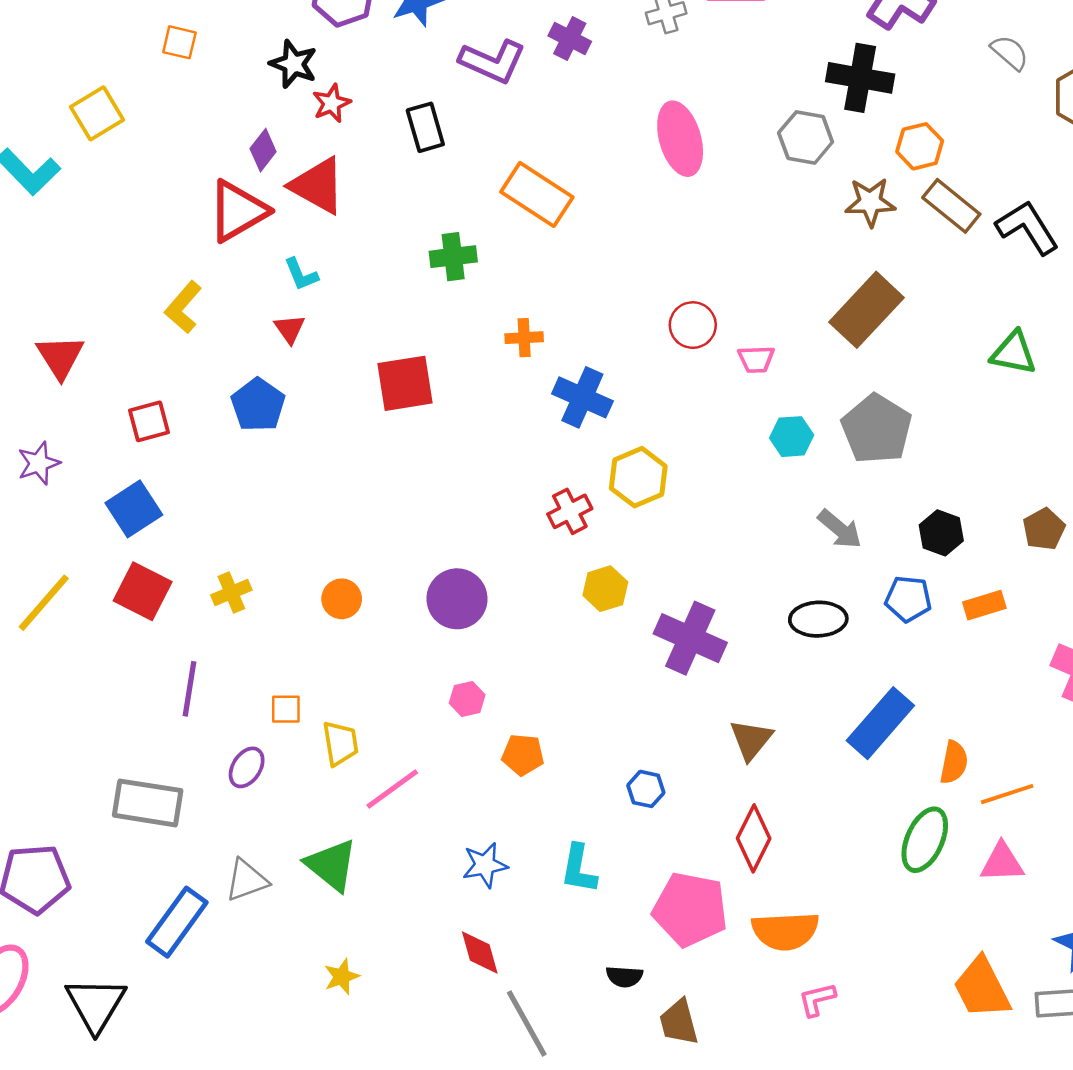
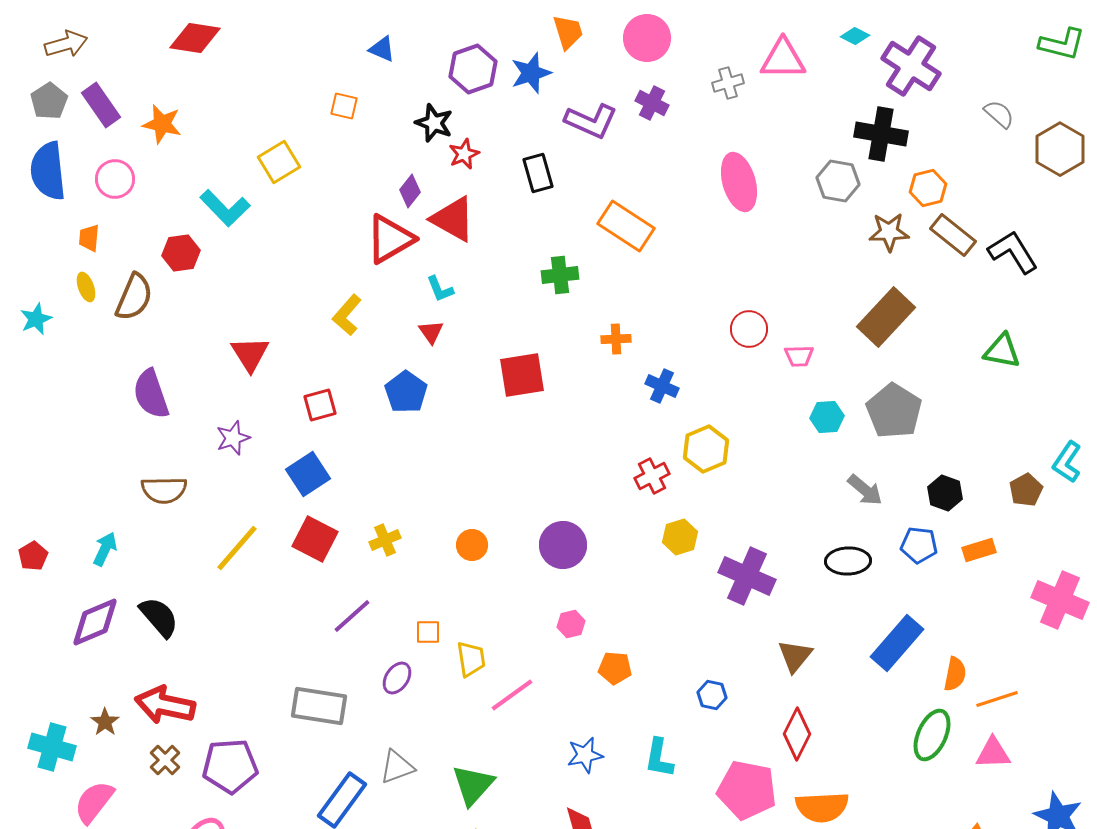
blue cross: (582, 397) -> (662, 386), size x0.7
purple line: (190, 689) -> (352, 616), turned 39
green triangle: (332, 865) -> (473, 785), moved, turned 33

